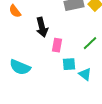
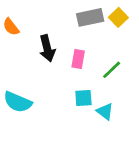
pink rectangle: (57, 45) -> (78, 59), moved

